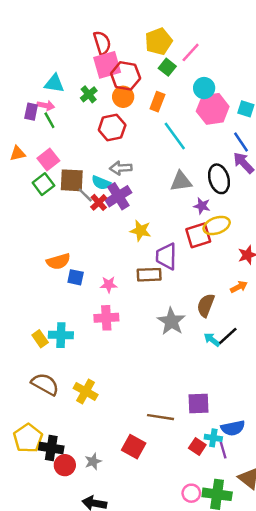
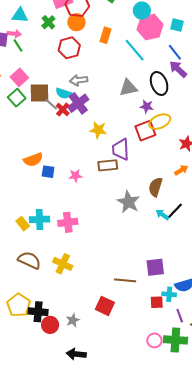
orange rectangle: (157, 102) -> (105, 35), moved
cyan line: (175, 136) -> (135, 50), moved
pink cross: (106, 318) -> (68, 222), moved
red square: (197, 447) -> (157, 302), turned -32
purple line: (223, 450) -> (180, 316), moved

